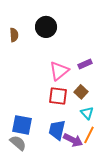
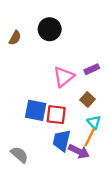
brown semicircle: (14, 35) -> (15, 38), turned 32
red square: (58, 96) -> (56, 115), moved
blue square: (22, 125) -> (36, 110), moved
orange line: (89, 135) -> (90, 137), moved

